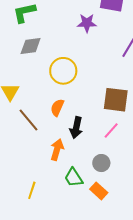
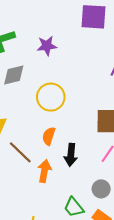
purple star: (87, 23) -> (47, 46), moved
orange arrow: (57, 150) -> (44, 171), moved

